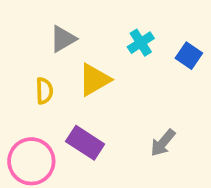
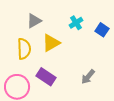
yellow semicircle: (44, 91) -> (24, 49), size x1.5

